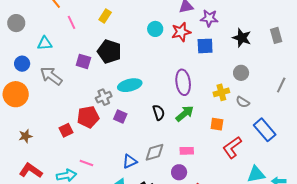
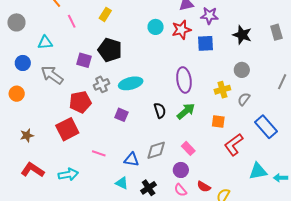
orange circle: (16, 94) -> (17, 94), size x0.6
gray cross: (104, 97) -> (101, 84), moved
gray semicircle: (243, 102) -> (244, 99), turned 96
red pentagon: (88, 117) -> (80, 102), moved
red square: (66, 130) -> (67, 129), size x1.6
pink rectangle: (187, 151) -> (188, 148), turned 48
blue triangle: (130, 161) -> (131, 160), turned 35
pink line: (86, 163) -> (99, 153), moved

